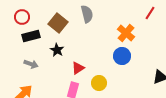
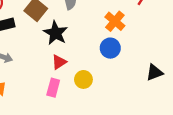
black star: (57, 50) -> (56, 33), moved, size x1.5

